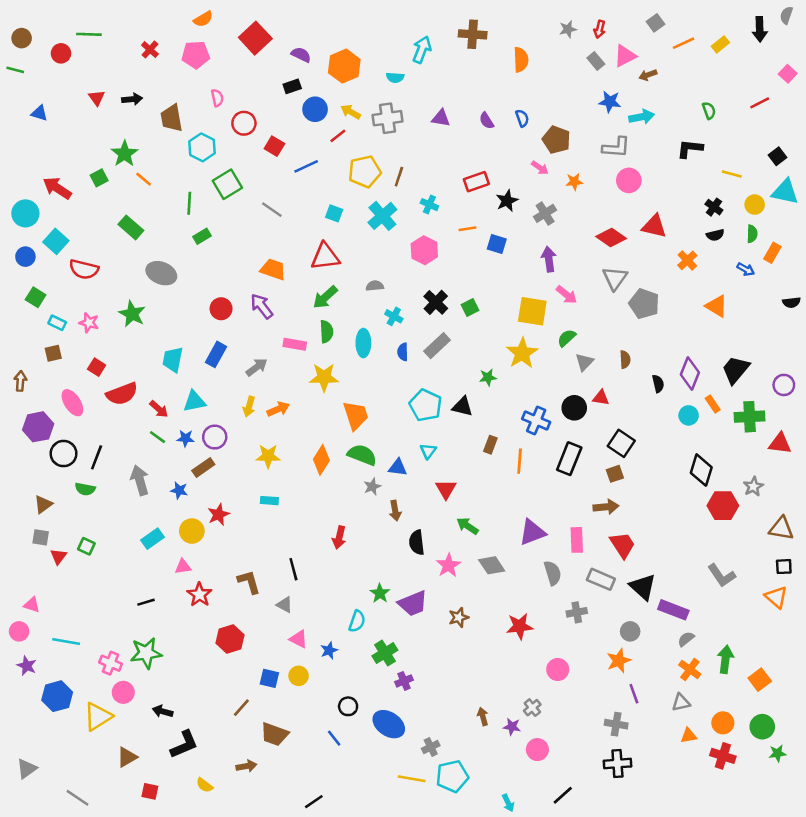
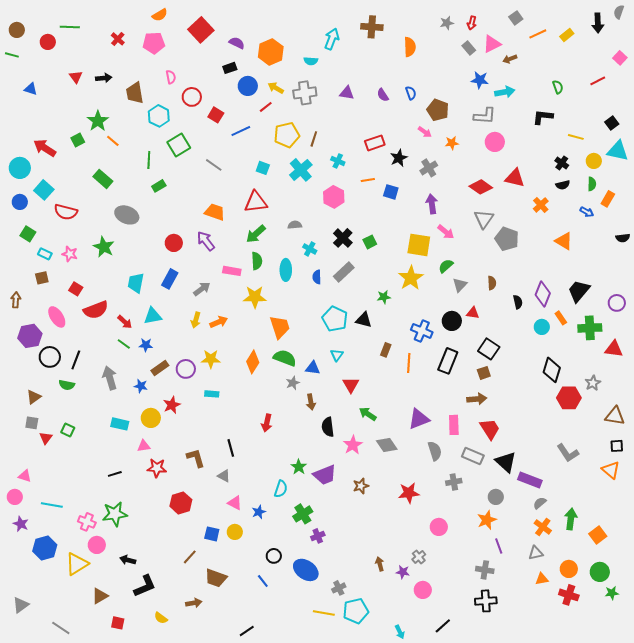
purple circle: (215, 437) -> (186, 369), moved
cyan rectangle: (152, 539) -> (120, 424), turned 48
red star: (199, 595) -> (157, 468), turned -30

